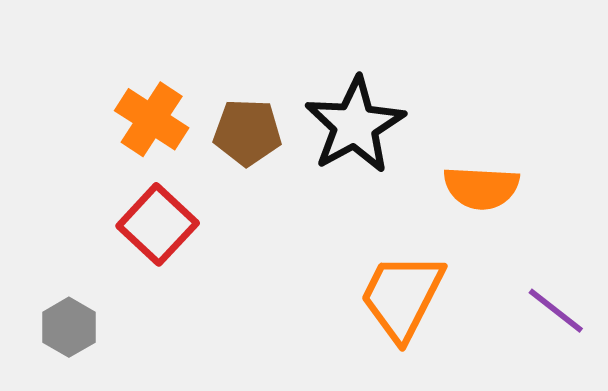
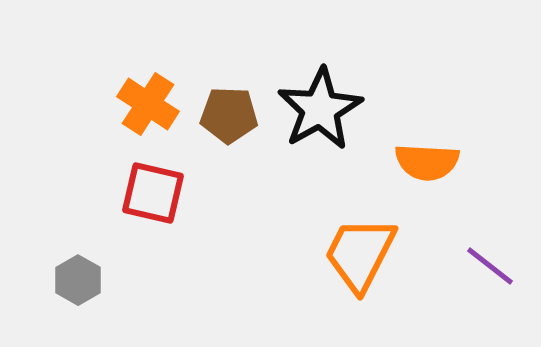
red square: (158, 224) -> (153, 193), turned -30

